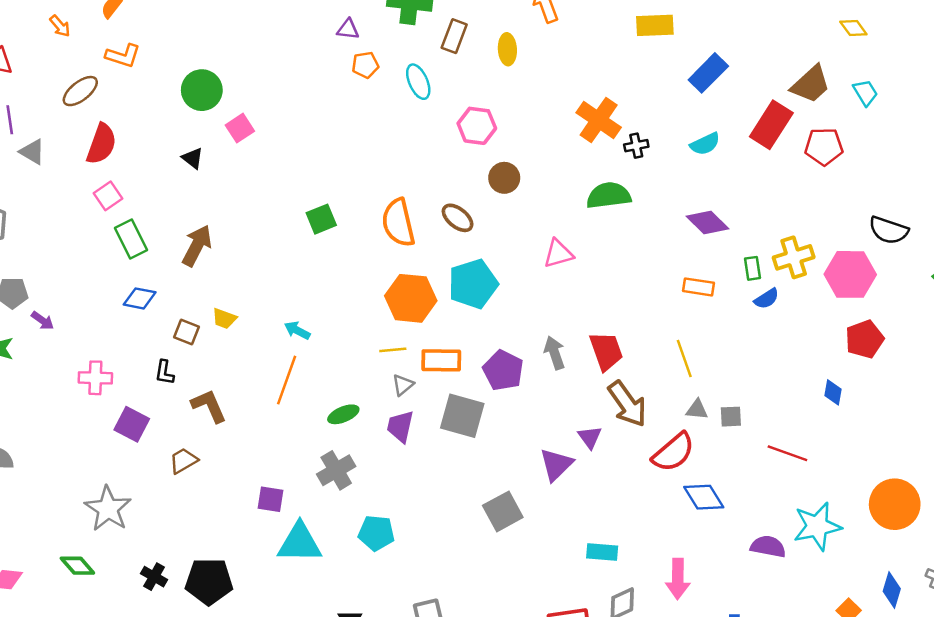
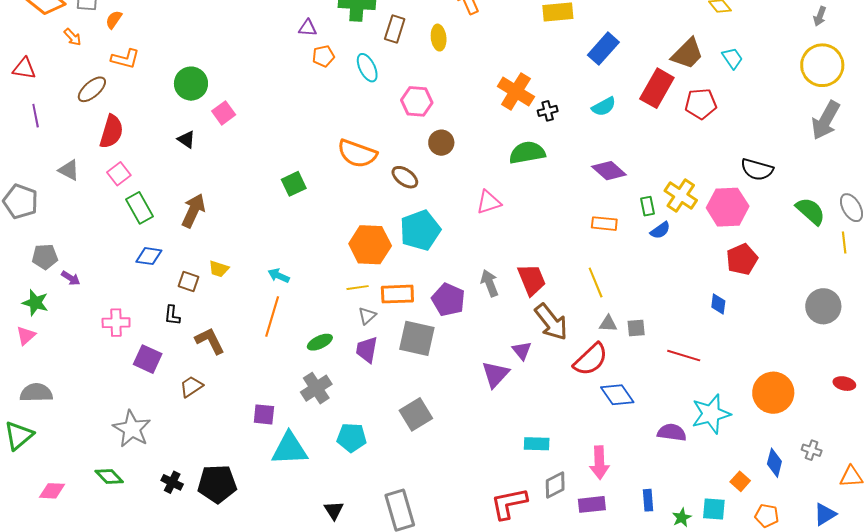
gray triangle: (32, 152) -> (69, 170), moved
orange semicircle: (398, 223) -> (357, 154), moved, turned -54
yellow cross: (794, 257) -> (681, 196), turned -36
gray square: (503, 511) -> (416, 414), moved

